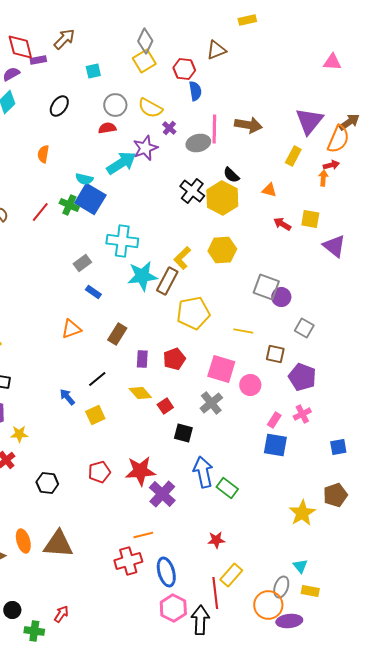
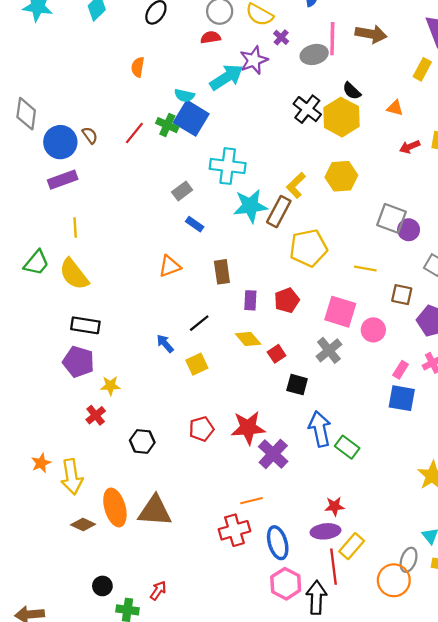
red arrow: (282, 224) -> (410, 147), turned -54
brown rectangle: (117, 334) -> (222, 272), turned -40
orange ellipse: (23, 541) -> (115, 507), size x1.4
purple ellipse: (289, 621) -> (325, 531), moved

